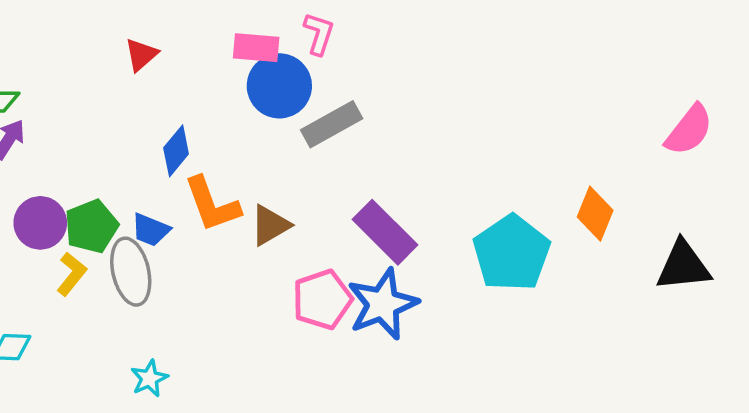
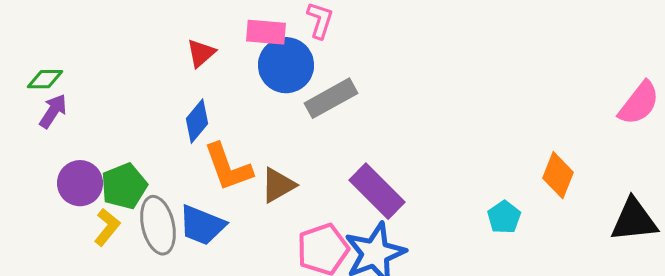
red triangle: (141, 55) -> (201, 53), moved
blue trapezoid: (151, 230) -> (202, 225), moved, size x1.4
cyan pentagon: (512, 253) -> (504, 217), moved, size x0.5

